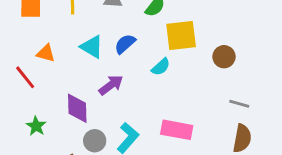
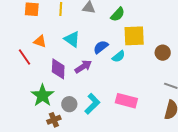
blue semicircle: (125, 44) -> (101, 47), moved
purple diamond: (77, 108) -> (58, 69), moved
green star: (36, 126) -> (43, 95), moved, size x1.6

